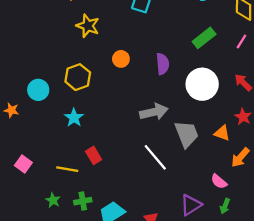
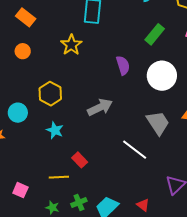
yellow star: (88, 26) -> (71, 45), moved, turned 30
orange circle: (121, 59) -> (23, 51), moved
gray arrow: (154, 112) -> (100, 107), moved
pink square: (23, 164) -> (20, 190), moved

